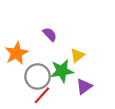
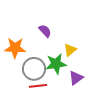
orange star: (16, 53) -> (15, 48), turned 30
red line: (42, 95) -> (38, 86), turned 42

